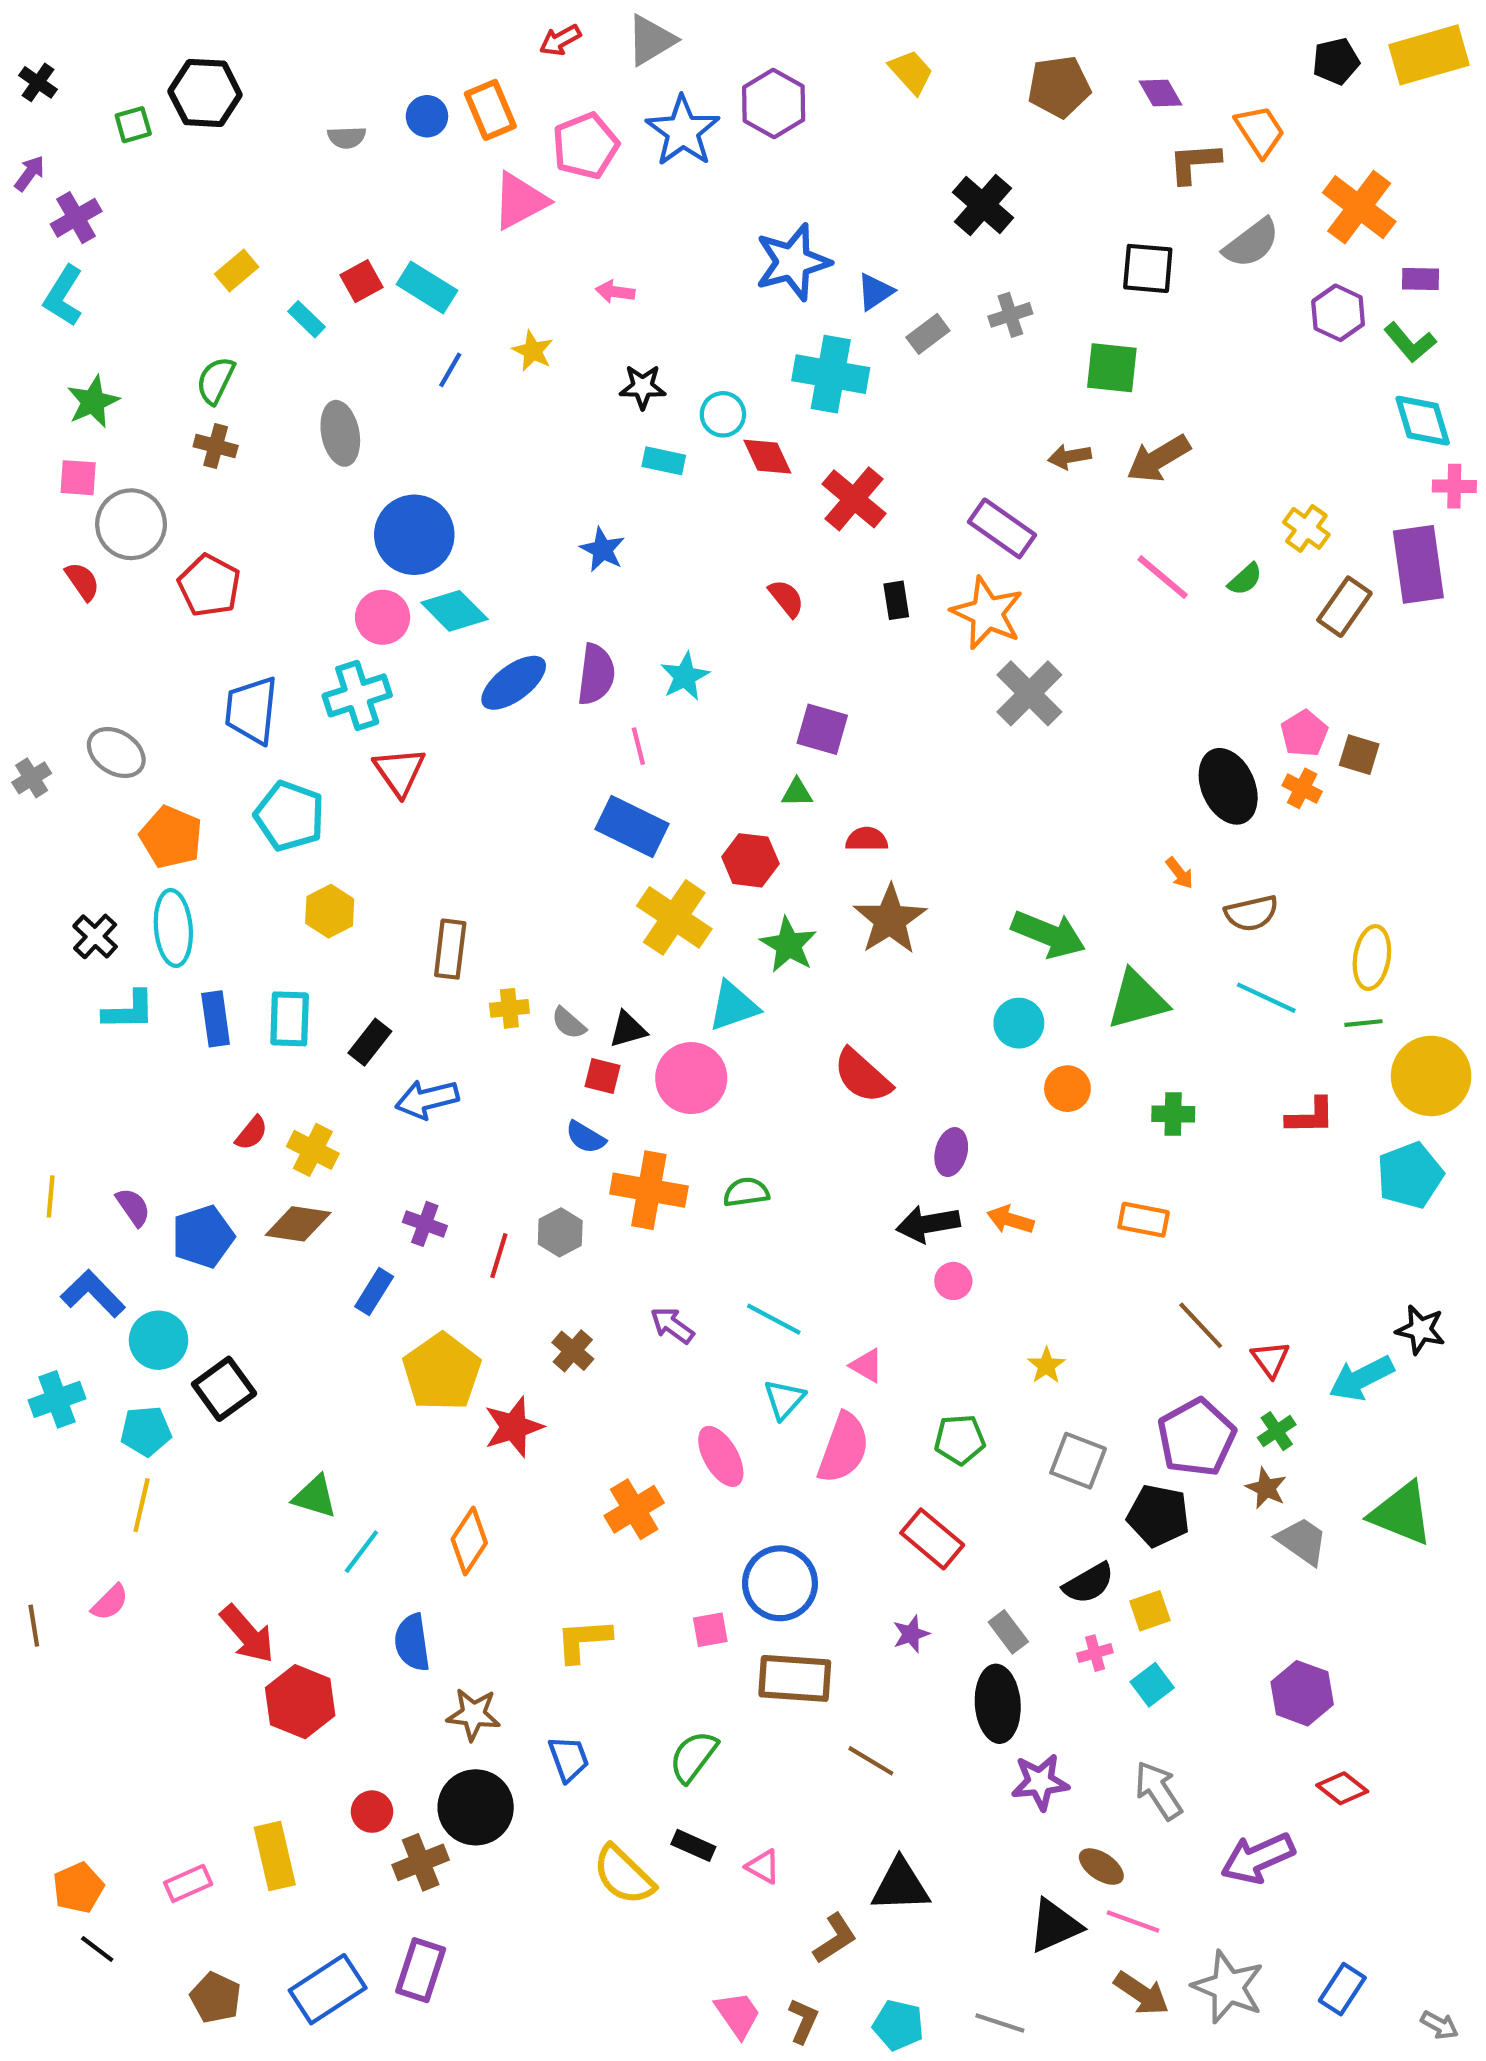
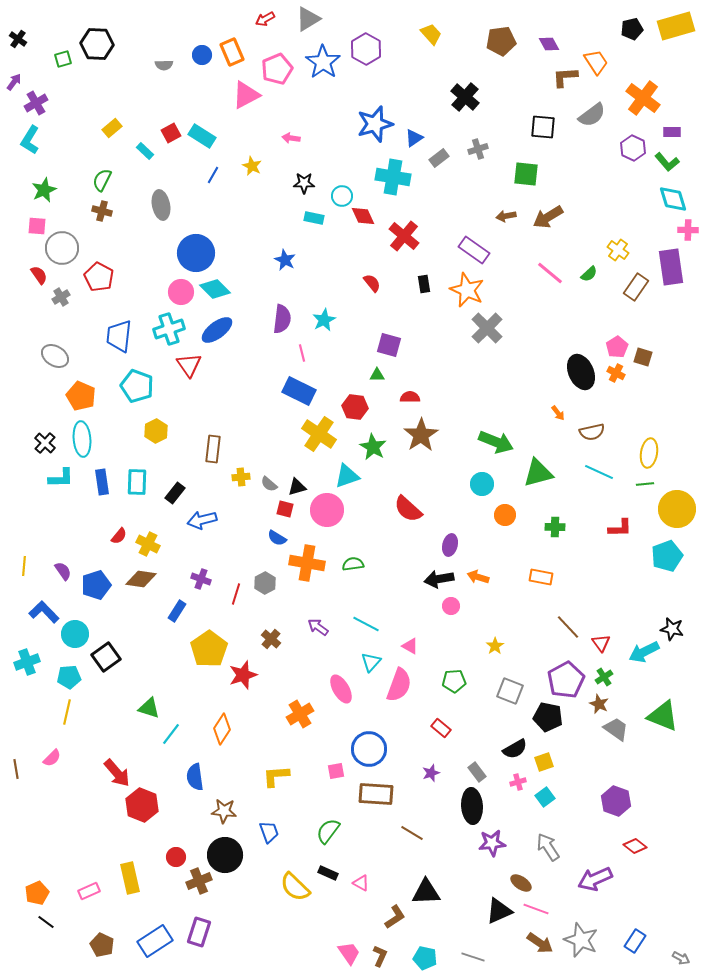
blue ellipse: (514, 683) -> (217, 330), moved
gray cross: (32, 778) -> (61, 297), moved
red rectangle: (932, 1539) -> (441, 728), size x0.7

